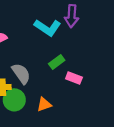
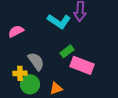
pink rectangle: (74, 78) -> (82, 65), size x1.6

